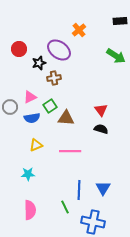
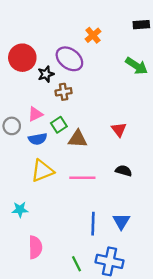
red circle: (19, 49) -> (22, 58), size x1.5
black semicircle: (101, 129) -> (124, 171), moved
yellow triangle: (36, 145) -> (42, 171), size x1.5
cyan star: (28, 174) -> (20, 210), moved
green line: (65, 207) -> (76, 264), moved

